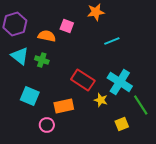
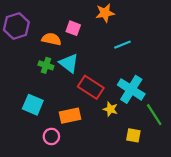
cyan triangle: (20, 56) -> (69, 63), moved
yellow square: (122, 124) -> (133, 135), turned 32

